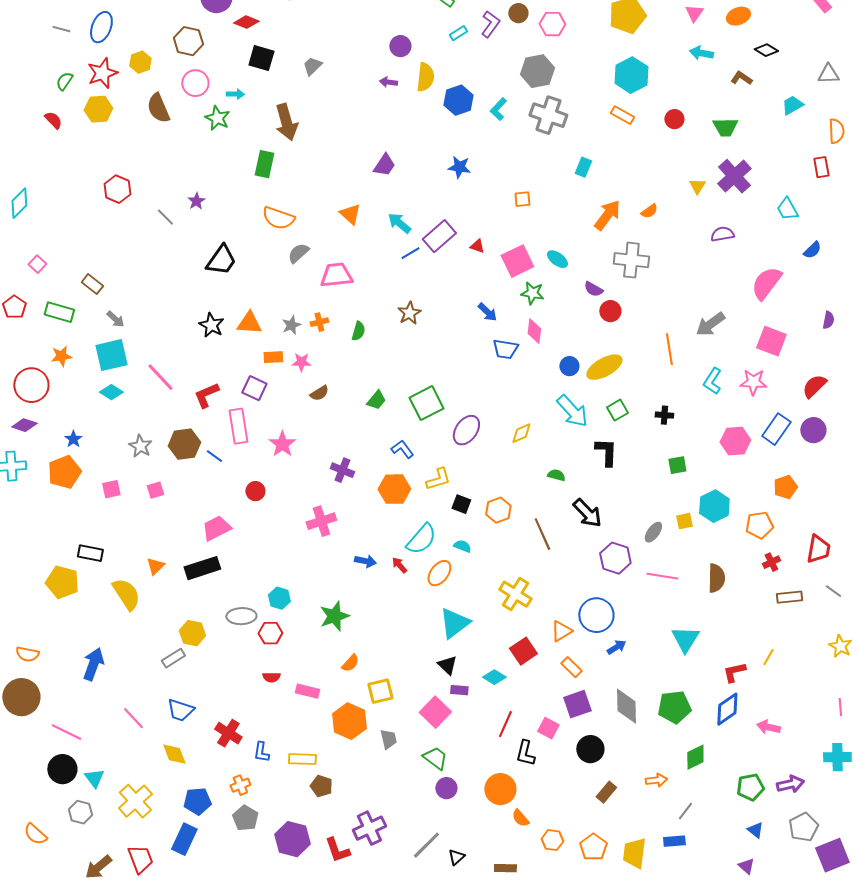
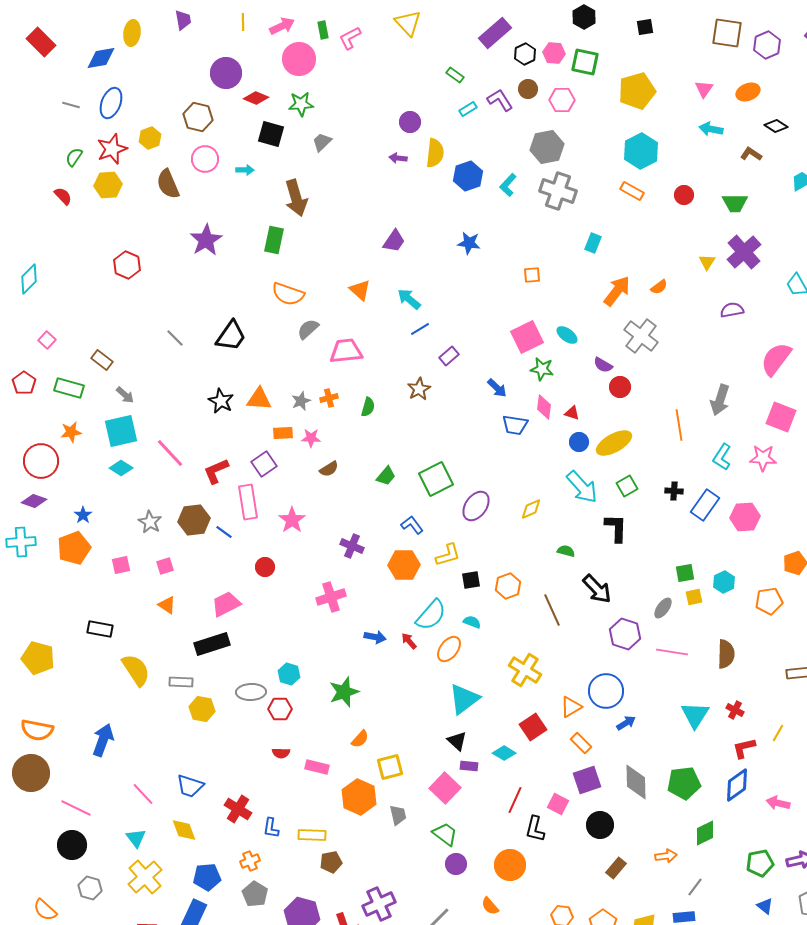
purple L-shape: (490, 24) -> (500, 100), turned -68
green star: (217, 118) -> (301, 104), moved, turned -30
purple star: (196, 201) -> (206, 240), moved, size x1.8
gray line: (165, 217) -> (175, 338), moved
purple rectangle: (439, 236) -> (449, 356), moved, size x0.6
red triangle: (477, 246) -> (572, 413), moved
gray cross: (631, 260) -> (641, 336), turned 32
gray arrow: (710, 324) -> (720, 400), turned -36
purple square: (254, 388) -> (264, 464), turned 30
blue rectangle: (776, 429) -> (705, 505), moved
green square: (677, 465) -> (685, 573), moved
black square: (461, 504) -> (471, 580), turned -30
cyan hexagon: (714, 506) -> (724, 582), size x0.7
red cross: (771, 562) -> (735, 710), moved, turned -36
orange triangle: (155, 566) -> (167, 605), moved, turned -42
yellow pentagon: (62, 582) -> (38, 658), moved
orange semicircle: (27, 654) -> (37, 730), size x1.4
gray rectangle: (173, 658) -> (181, 682), moved, turned 35
cyan triangle: (94, 778) -> (136, 838), moved
brown pentagon: (321, 786) -> (331, 862), turned -30
orange semicircle: (520, 818) -> (490, 906), moved

